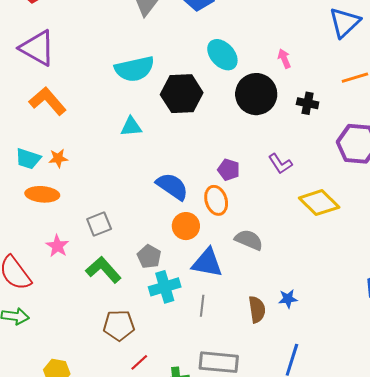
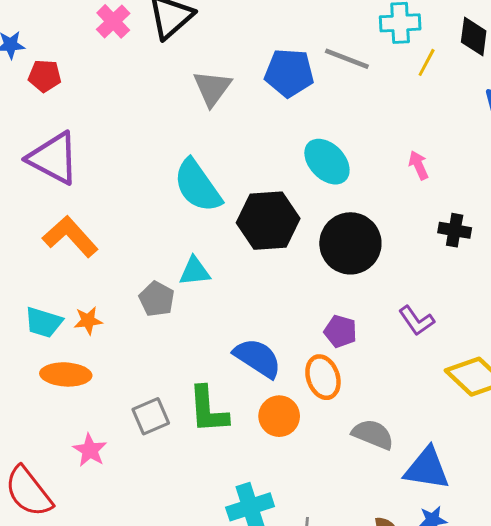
cyan semicircle: (134, 69) -> (198, 186), turned 69
black circle: (256, 94) -> (350, 243), moved
gray pentagon: (149, 256) -> (157, 299), moved
blue triangle: (207, 263) -> (427, 469), moved
green L-shape: (103, 270) -> (208, 410), moved, turned -141

